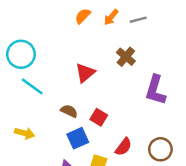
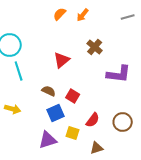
gray line: (138, 20) -> (128, 17), moved
cyan line: (32, 86) -> (19, 71), turned 36
purple L-shape: (155, 90) -> (119, 74), turned -100

